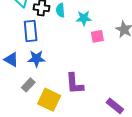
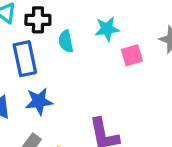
cyan semicircle: (60, 10) -> (66, 41), moved

